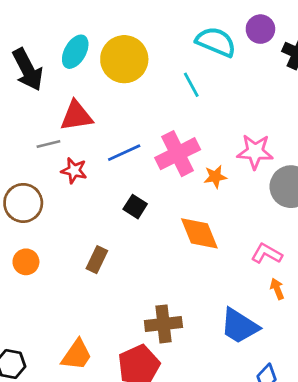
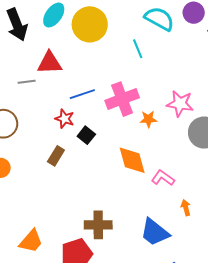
red star: (74, 170) -> (65, 119), moved
pink L-shape: (267, 254) -> (163, 178), moved
brown rectangle: (97, 260) -> (56, 156), moved

